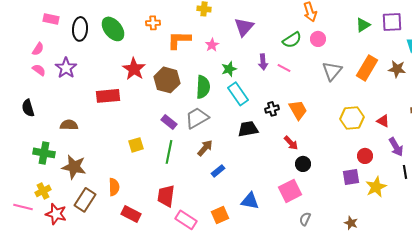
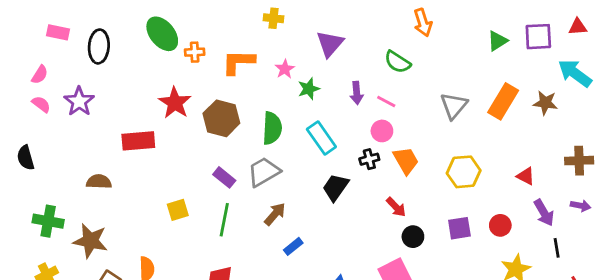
orange cross: (153, 23) -> (195, 52), moved
green ellipse: (113, 29) -> (162, 34), moved
pink circle: (318, 39) -> (382, 131), moved
green semicircle: (292, 40) -> (397, 62), turned 66
green star: (229, 69) -> (309, 89), moved
yellow hexagon: (352, 118) -> (464, 172), moved
brown semicircle: (69, 125) -> (99, 182), moved
black trapezoid: (248, 129) -> (335, 187), turned -45
purple square: (351, 177) -> (459, 228), moved

